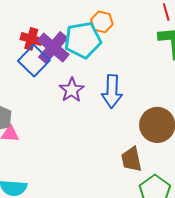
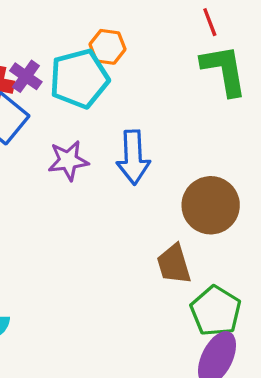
purple cross: (53, 48) -> (26, 76), moved, size x0.6
purple star: (72, 90) -> (68, 161), turned 30

